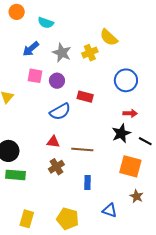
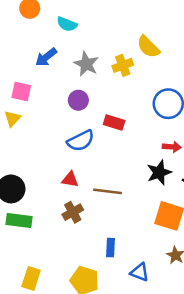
pink square: (35, 76) -> (21, 92), moved
blue rectangle: (88, 183) -> (111, 248), moved

